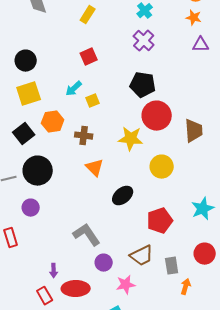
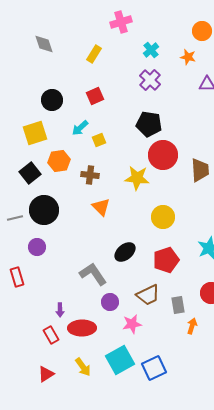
orange star: (194, 18) -> (188, 57), moved
black circle: (26, 61) -> (52, 100), moved
yellow circle: (162, 167) -> (163, 217), moved
black ellipse: (123, 196) -> (125, 252), moved

